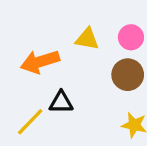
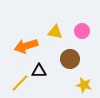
brown circle: (128, 75) -> (70, 59), moved

